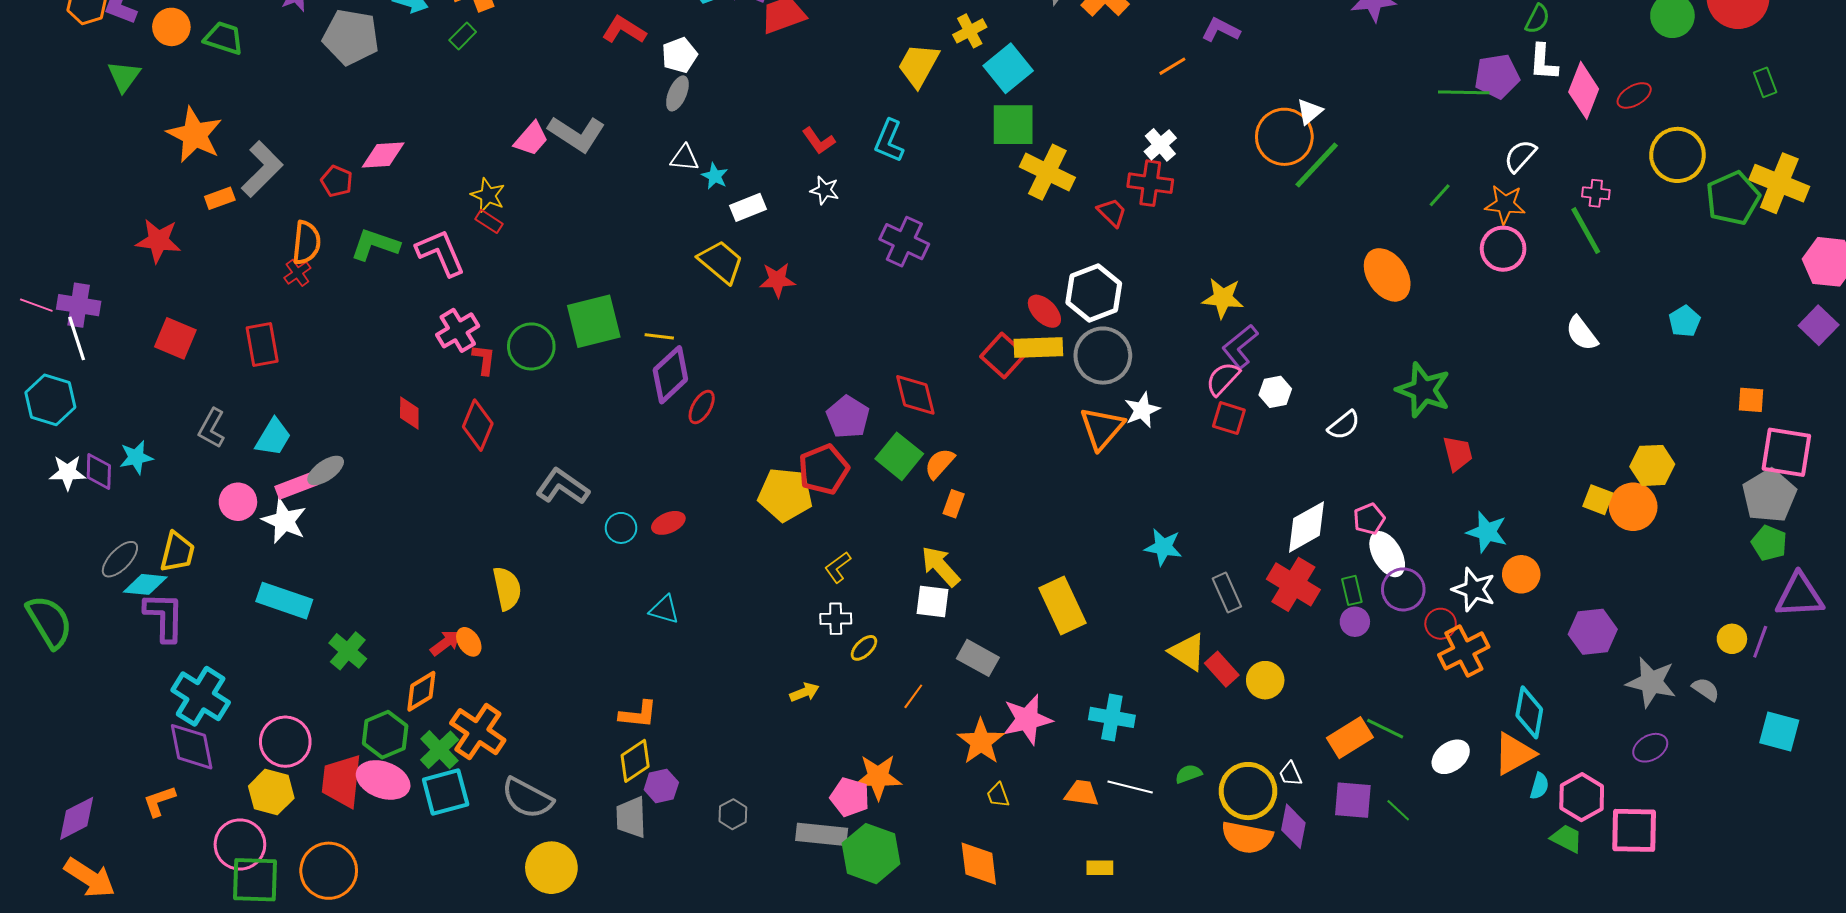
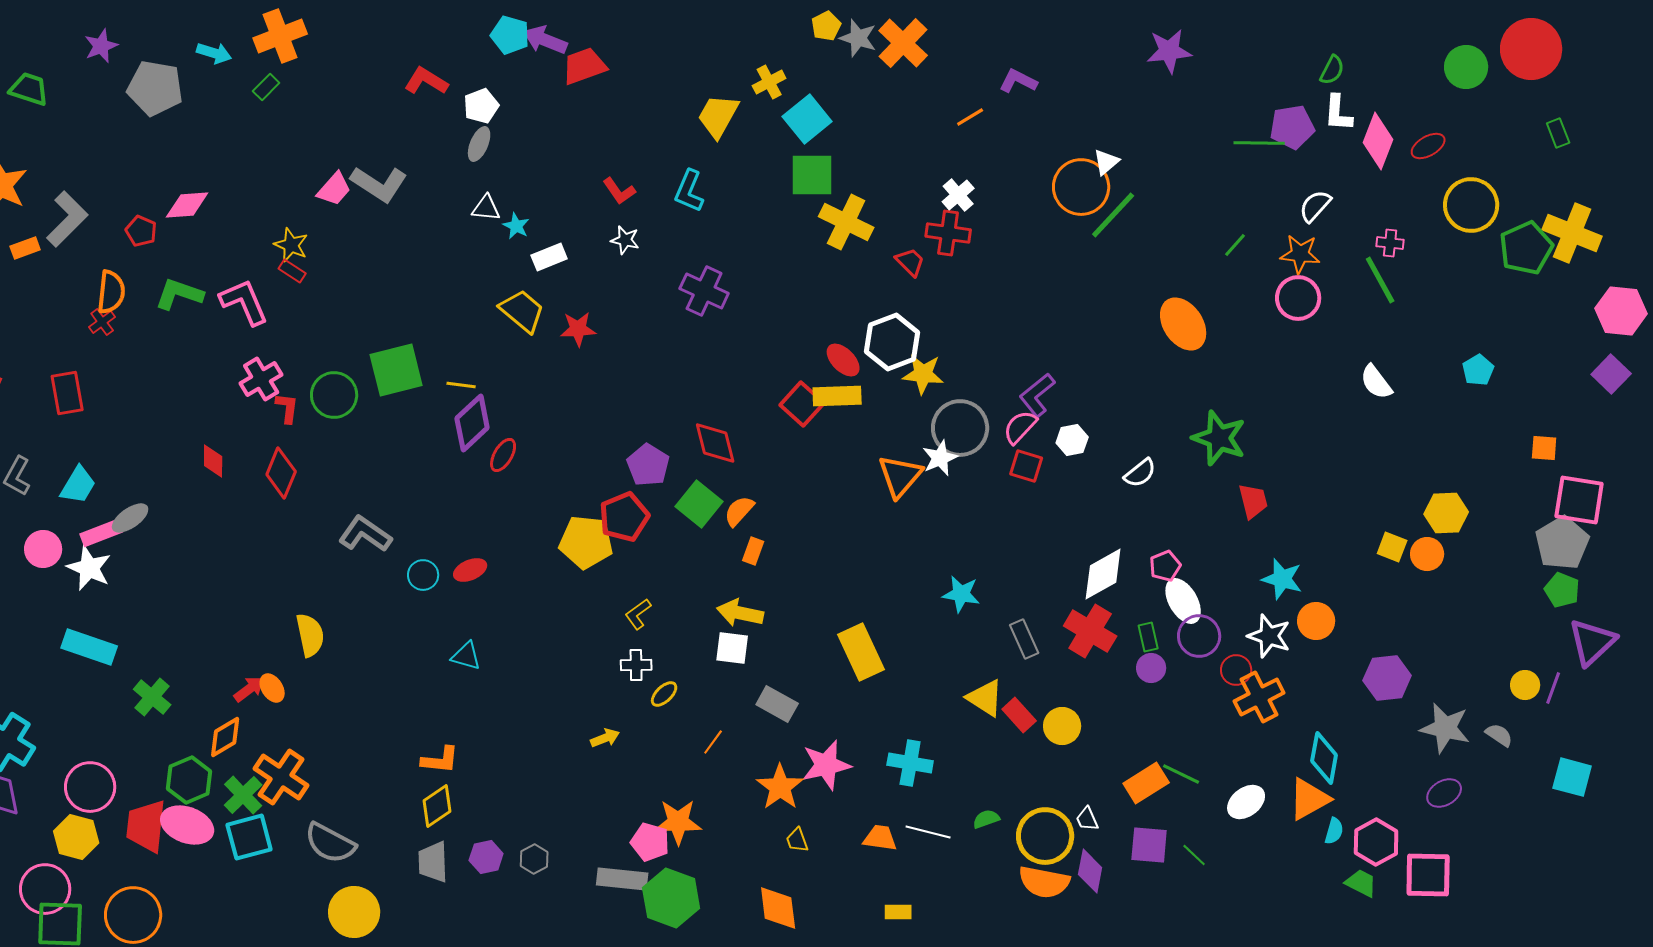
yellow star: (1223, 298) -> (923, 374), moved
gray circle: (1103, 356) -> (960, 428), moved
orange circle: (1633, 507) -> (1427, 554), size x0.7
yellow arrow: (941, 566) -> (740, 613), turned -36
purple triangle: (1799, 595) -> (1592, 642), turned -40
purple hexagon: (661, 786) -> (486, 857), moved

